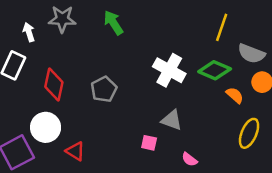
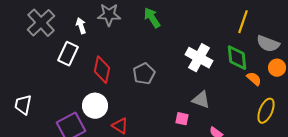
green diamond: (215, 70) -> (237, 58), turned 60

